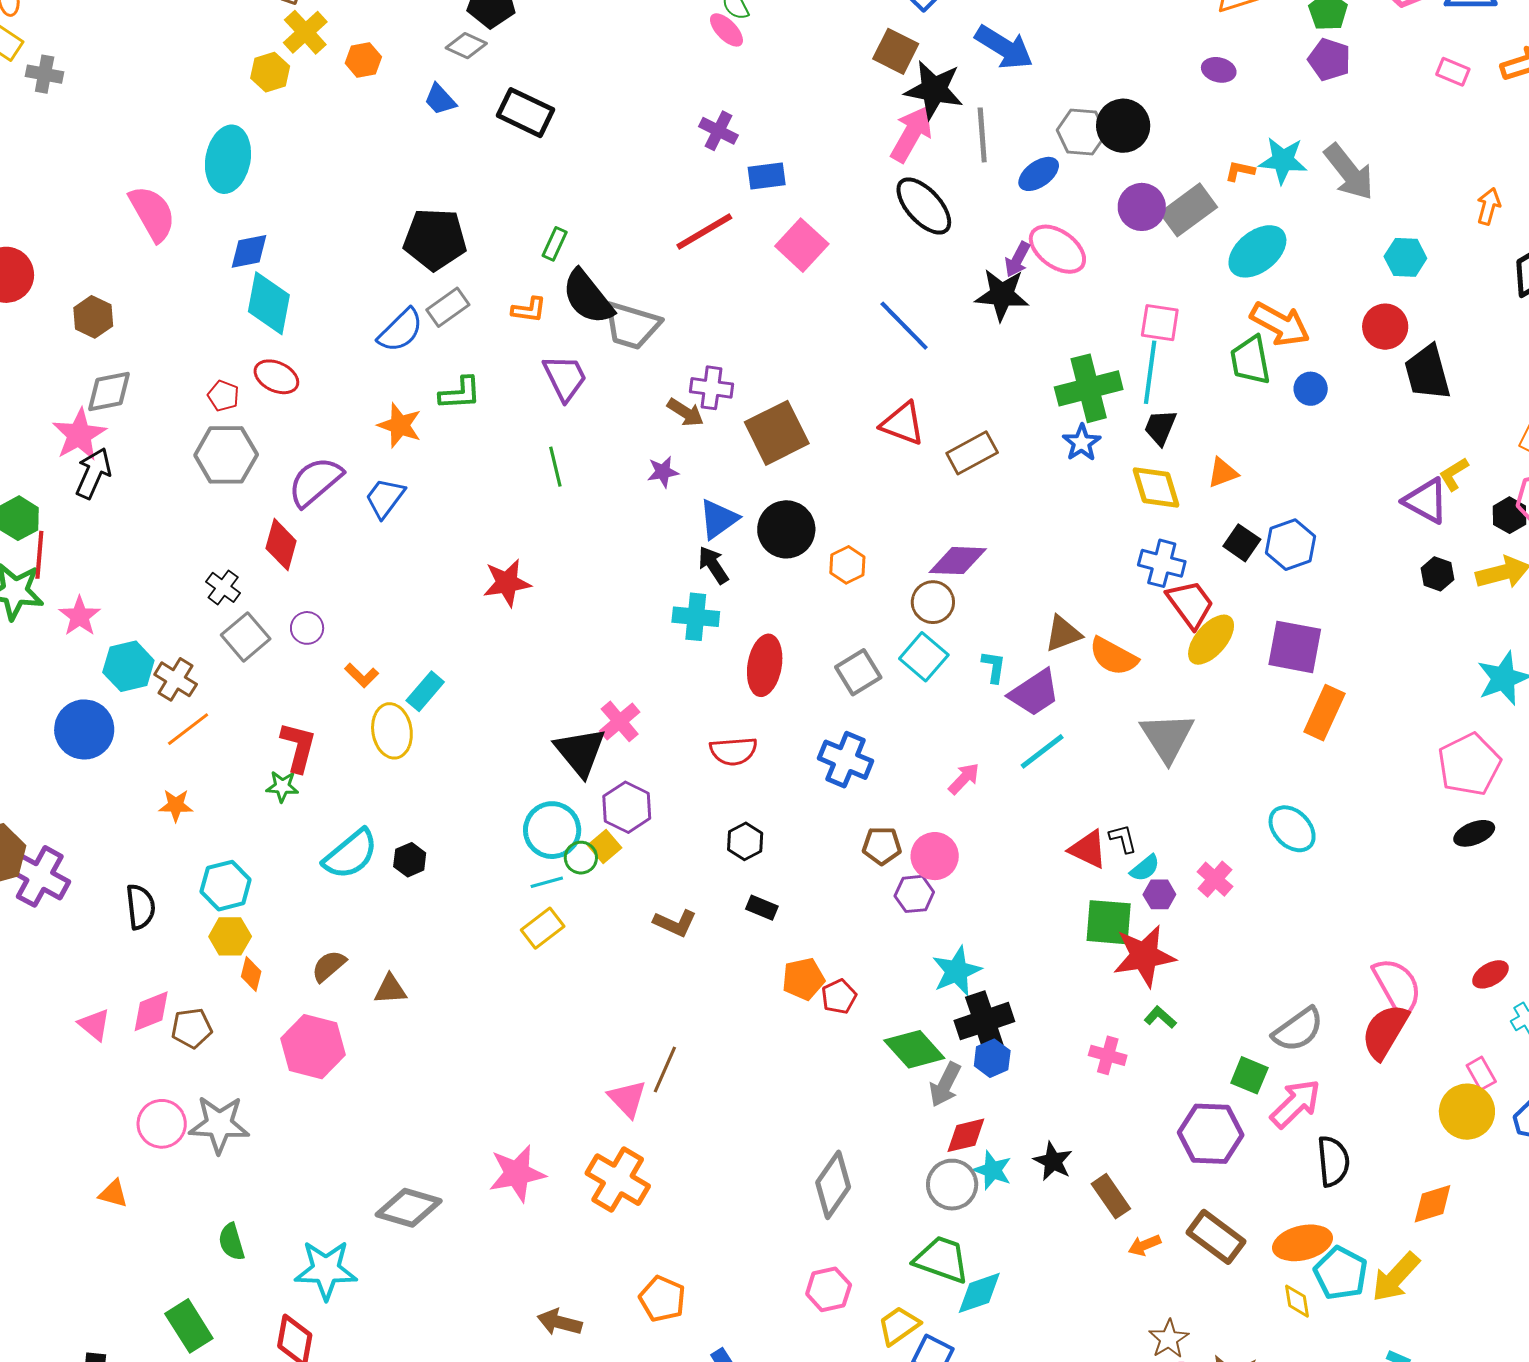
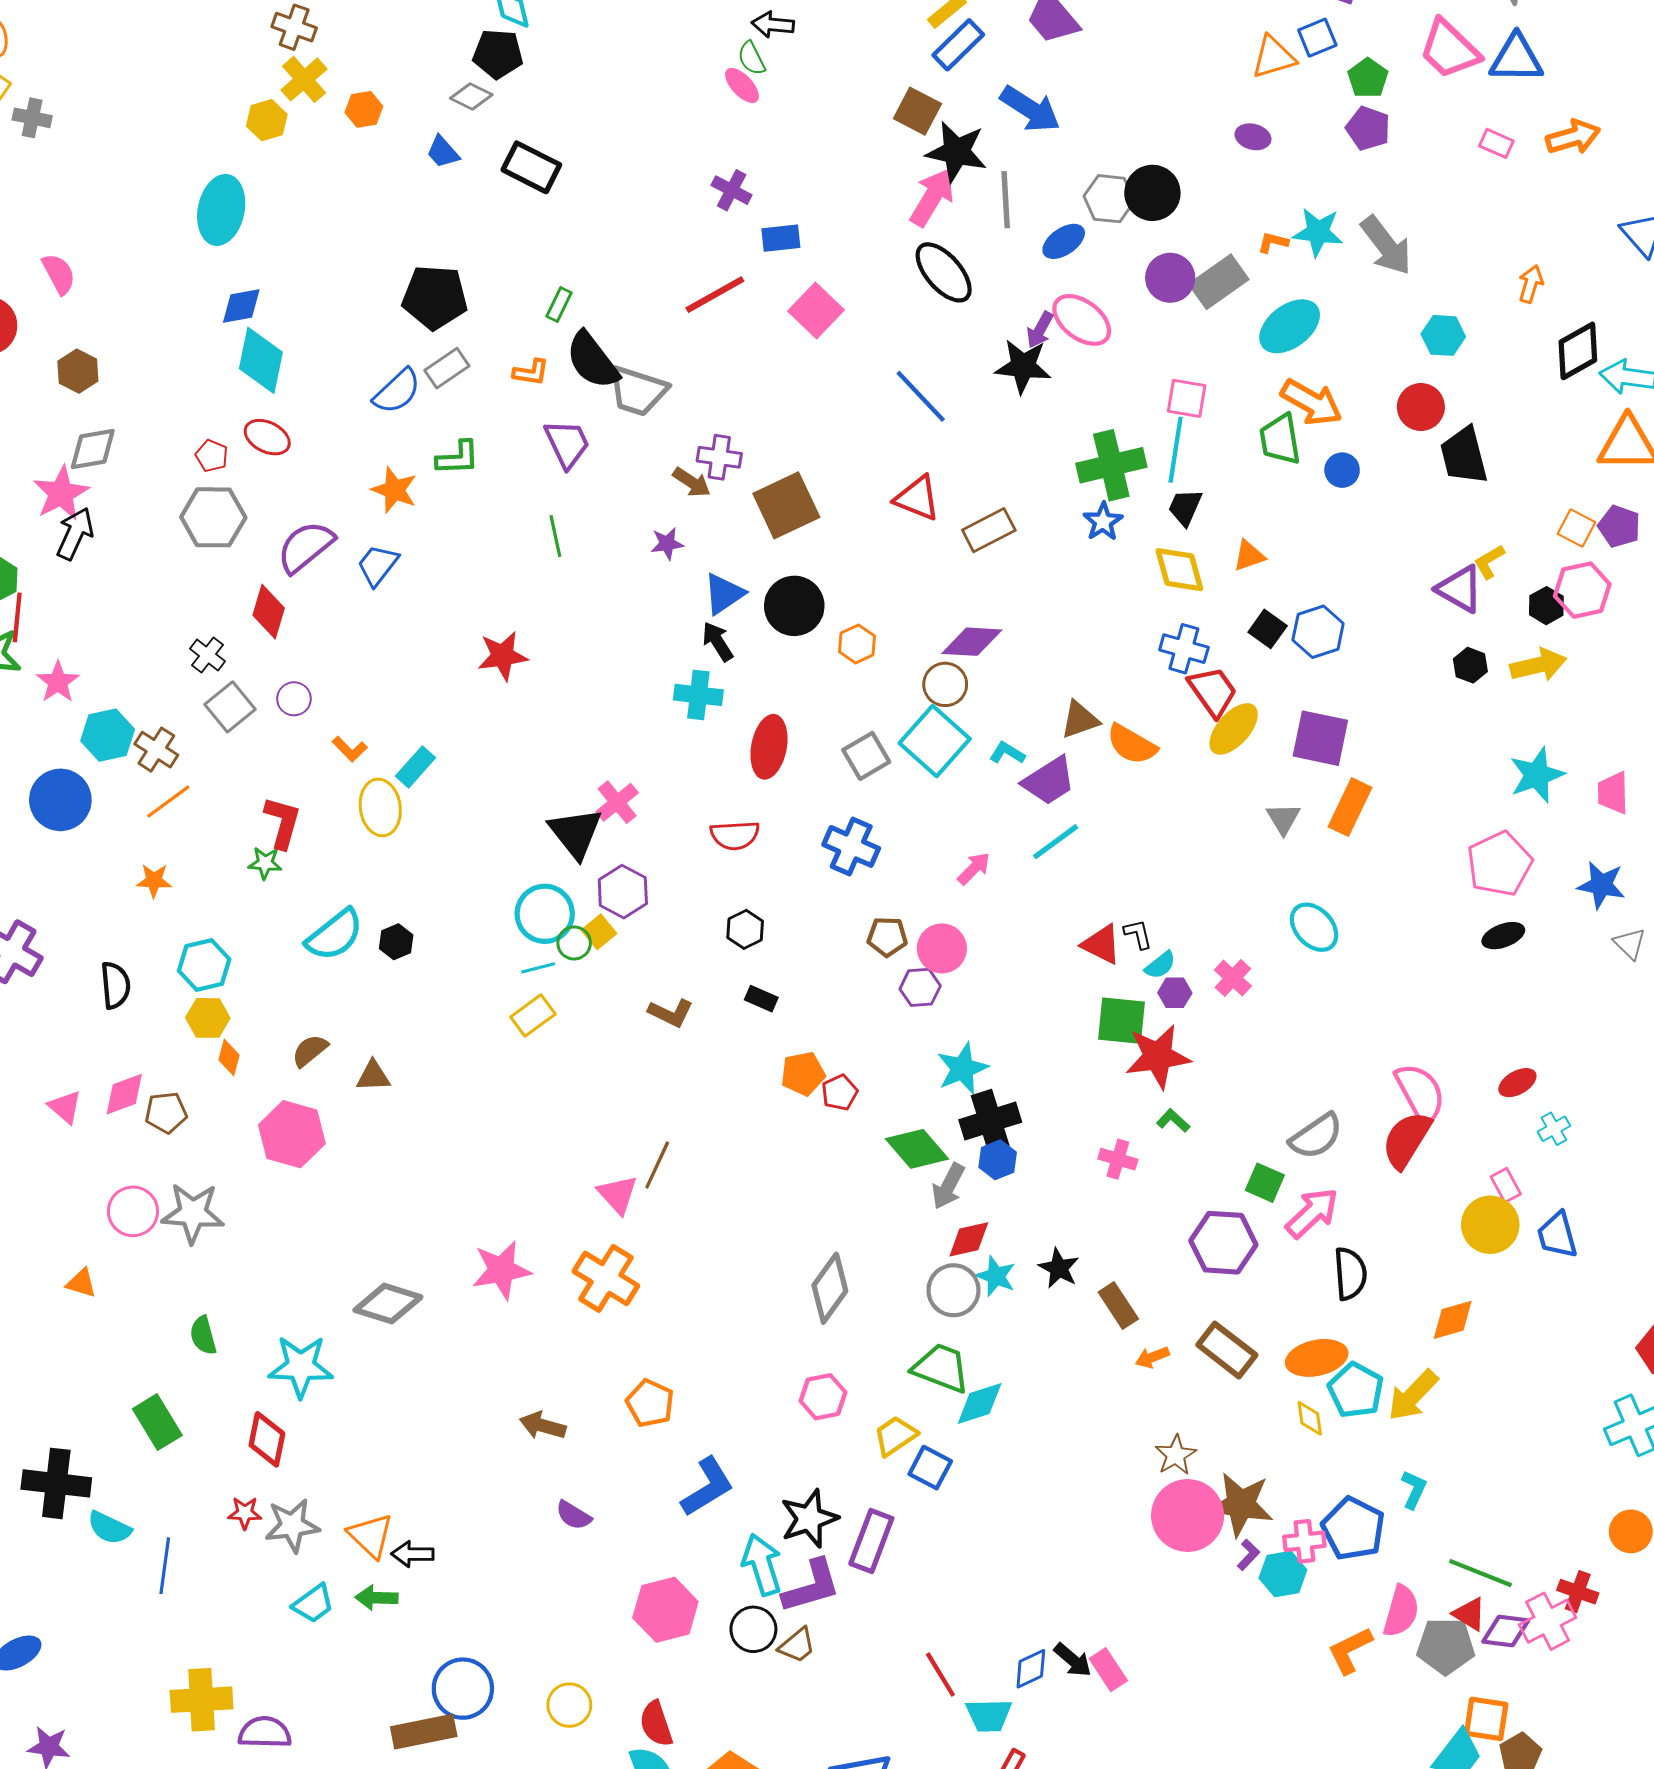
pink semicircle: (152, 213) -> (59, 274), moved, size x0.7
cyan square: (924, 657) -> (935, 741), size x1.4
cyan L-shape: (994, 667) -> (1007, 753), turned -68
gray triangle: (1167, 737) -> (1283, 819), moved, size x0.6

